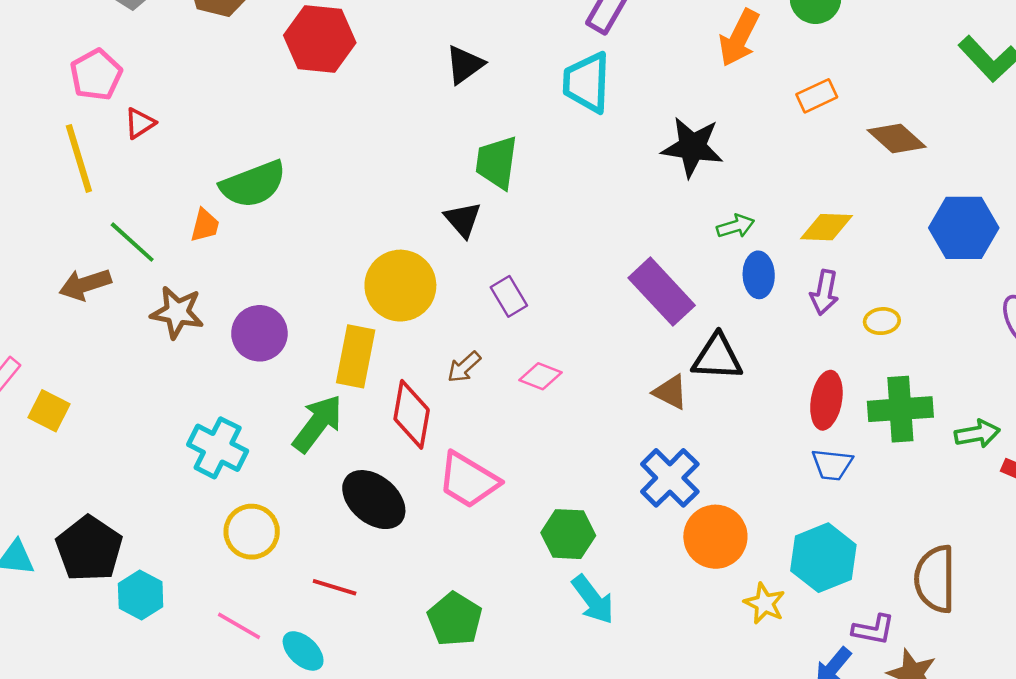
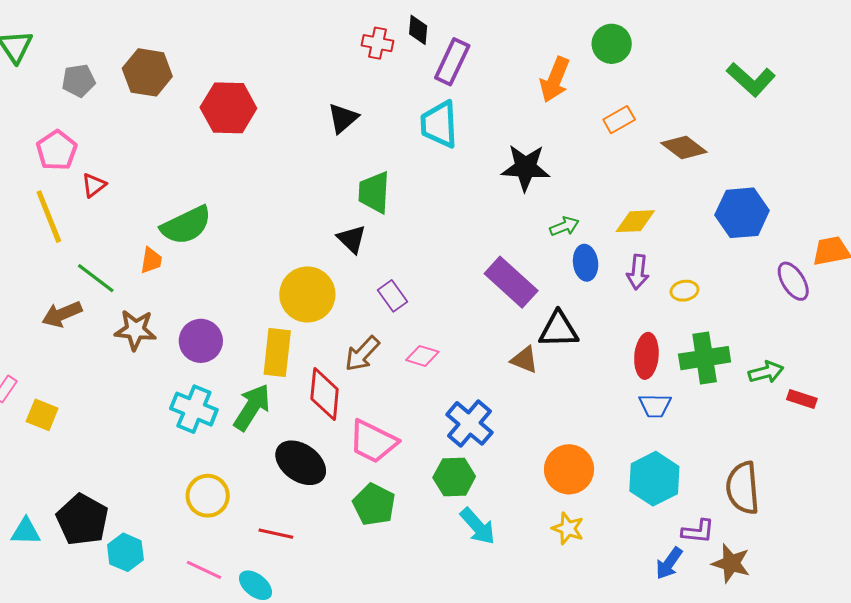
brown arrow: (464, 367) -> (362, 354), size x1.4
cyan cross: (218, 448) -> (194, 409), moved
blue cross: (670, 478) -> (470, 423), moved
yellow star: (765, 603) -> (568, 528), moved
green pentagon: (455, 619) -> (374, 504), moved

